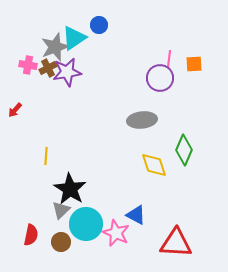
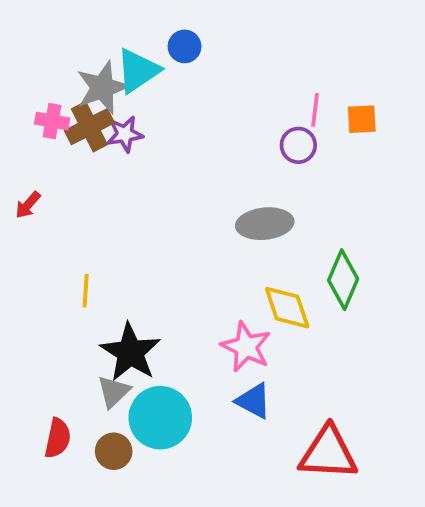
brown cross: (48, 68) -> (89, 127), size x1.4
purple star: (67, 72) -> (125, 134), size x0.7
purple circle: (160, 78) -> (298, 145), size x0.7
pink star: (116, 233) -> (246, 347), moved

